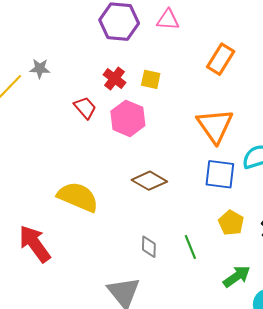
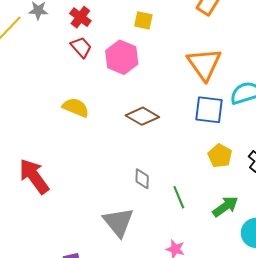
red cross: (114, 79) -> (80, 17), moved
yellow semicircle: (78, 197) -> (76, 107), moved, size x0.7
green line: (190, 247) -> (179, 197), moved

